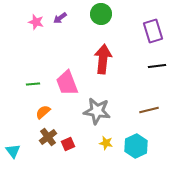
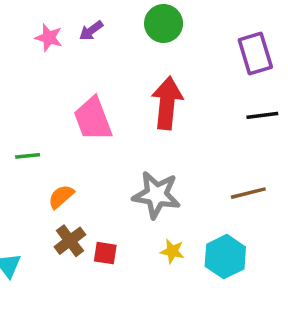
pink trapezoid: (67, 83) -> (93, 119), moved
green line: (33, 84) -> (28, 156), moved
red square: (68, 144) -> (105, 253), turned 32

